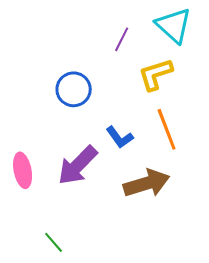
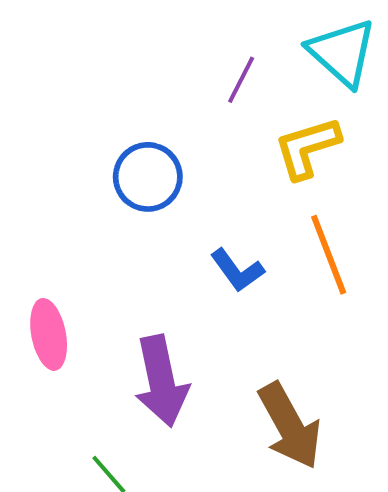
purple arrow: (78, 165) -> (161, 381), moved, turned -57
brown arrow: (147, 183) -> (290, 426), moved, turned 78

